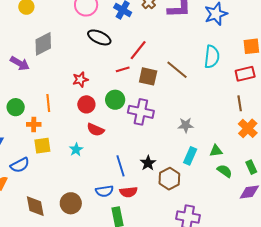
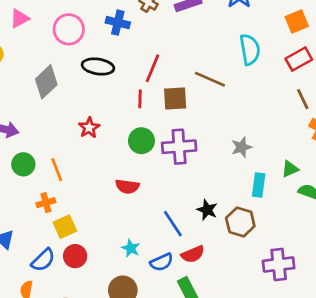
gray diamond: (43, 44) -> (46, 82), moved
red line: (123, 69) -> (140, 99), turned -56
red circle: (86, 104) -> (75, 256), moved
green circle: (16, 107) -> (23, 164), moved
cyan star: (76, 150) -> (131, 248), moved

